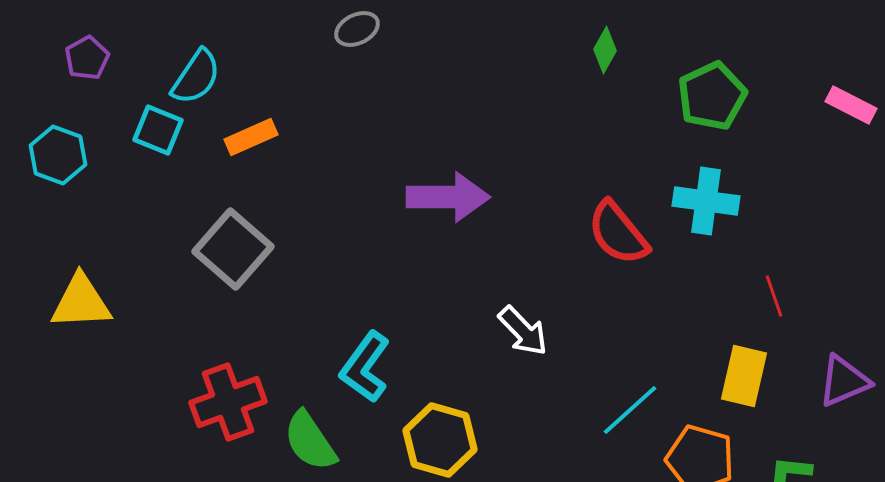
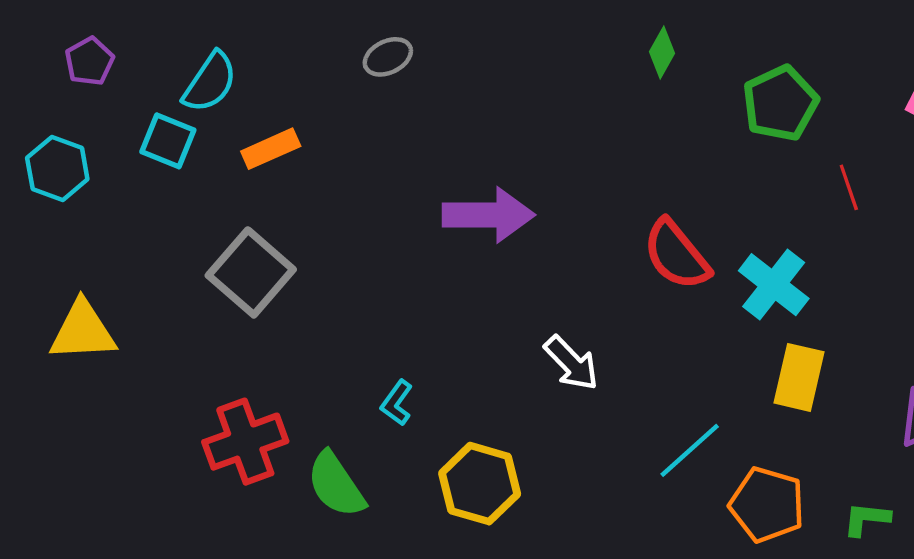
gray ellipse: (357, 29) -> (388, 57), moved
cyan cross: (706, 201) -> (774, 285), moved, turned 30
red line: (774, 296) -> (849, 187), moved
cyan L-shape: (365, 367) -> (397, 403), size x0.6
yellow rectangle: (744, 376) -> (799, 377), moved

